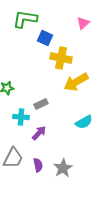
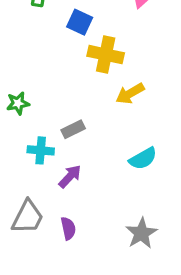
yellow arrow: (76, 82) -> (130, 94), size x0.7
gray star: (63, 168) -> (141, 233), moved

